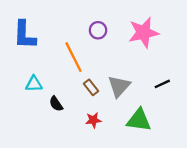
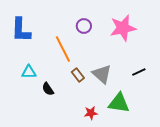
gray triangle: (119, 86) -> (102, 74), turned -30
red star: (93, 120) -> (91, 113), moved

